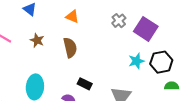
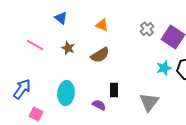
brown semicircle: (70, 48) -> (100, 55), turned 72
black rectangle: (85, 84) -> (114, 90), turned 64

